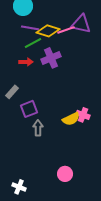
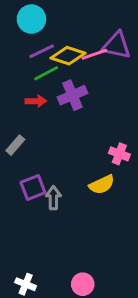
purple line: (30, 28) -> (42, 51), turned -36
purple square: (29, 109) -> (33, 188), moved
pink cross: (83, 115) -> (119, 154), moved
pink circle: (65, 174) -> (83, 284), moved

